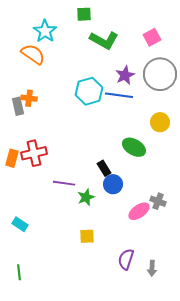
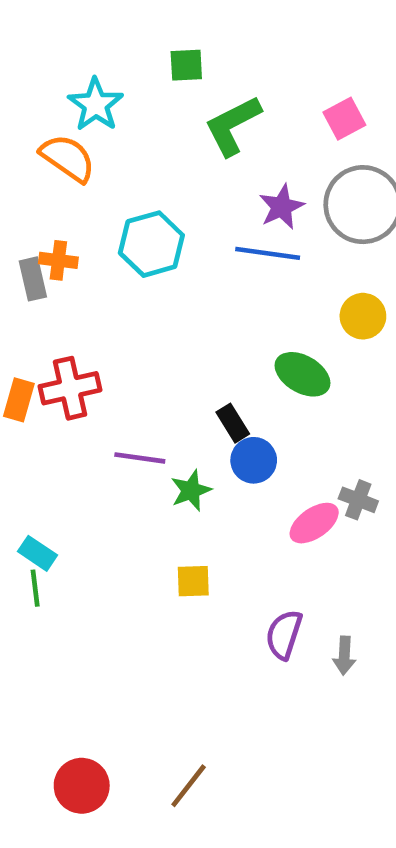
green L-shape: (104, 40) -> (233, 126), turned 124
cyan hexagon: (89, 91) -> (151, 244), moved
green line: (19, 272) -> (35, 588), moved

